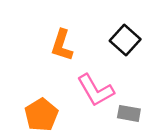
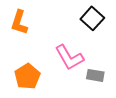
orange L-shape: (62, 45) -> (19, 22), moved

